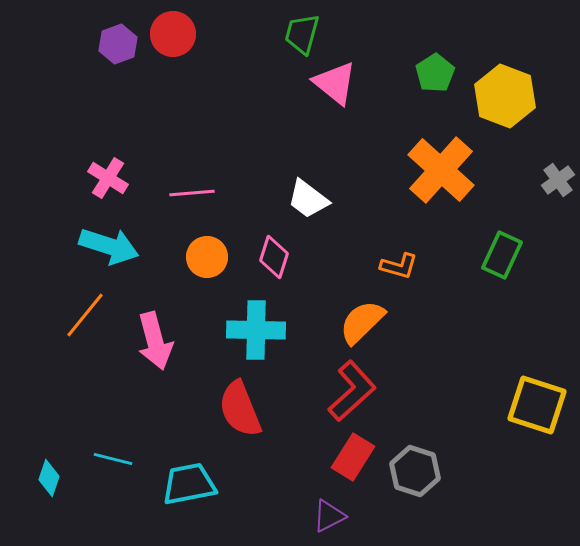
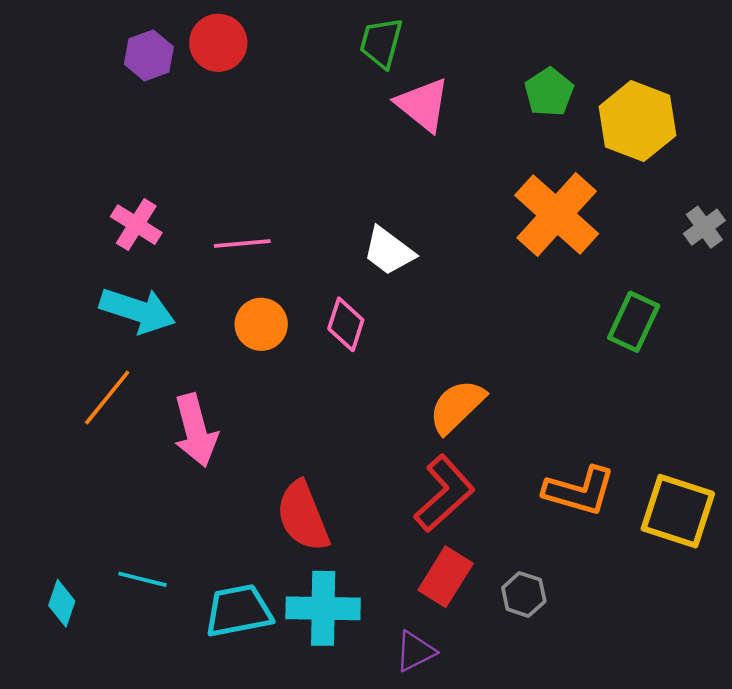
orange L-shape: (399, 266) -> (579, 491), moved, size x1.5
cyan cross: (256, 330) -> (323, 608), moved
gray hexagon: (415, 471) -> (524, 594), size x0.7

